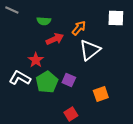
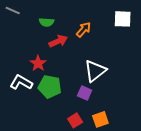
white triangle: (90, 50) -> (95, 71), moved
purple square: (69, 80) -> (85, 93), moved
green pentagon: (47, 82) -> (50, 87), turned -30
orange square: (101, 94) -> (100, 119), moved

